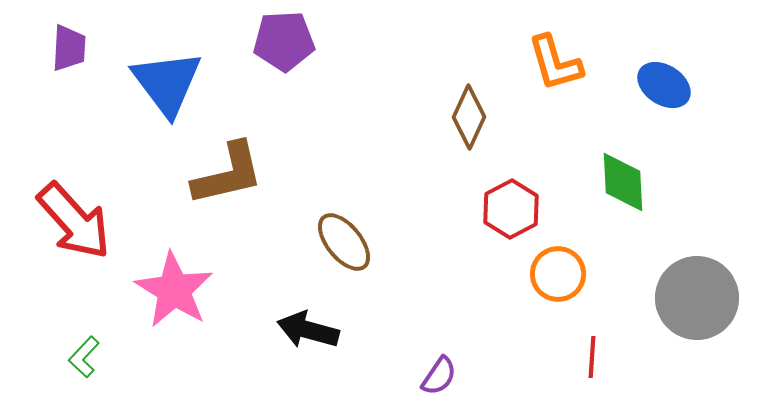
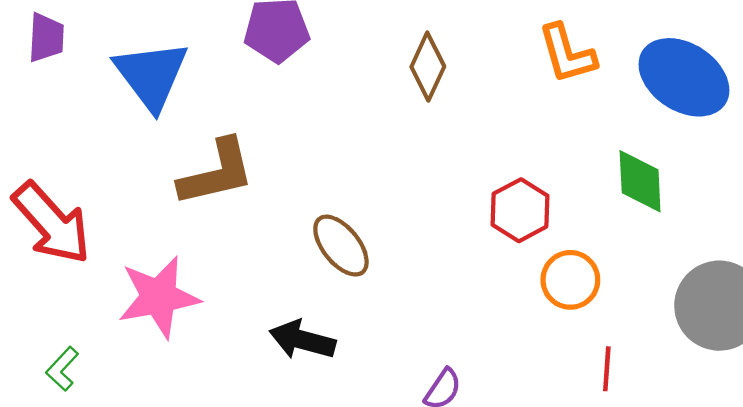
blue ellipse: (664, 85) -> (684, 77), size x1.6
brown diamond: (469, 117) -> (428, 67), moved
pink star: (174, 290) -> (159, 297), turned 30

